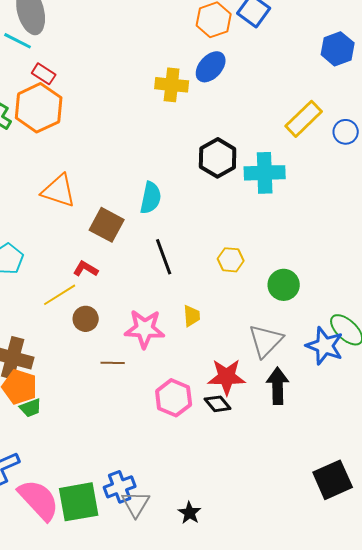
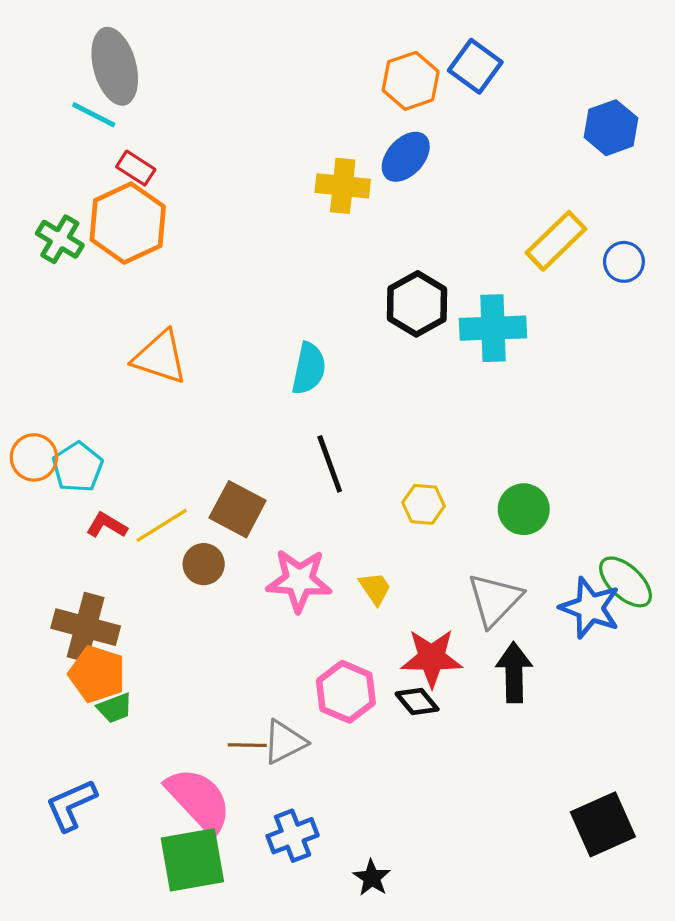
brown square: (107, 225) -> (238, 509), moved
yellow hexagon: (231, 260) -> (423, 504), moved
red L-shape: (86, 269) -> (107, 525), moved
yellow trapezoid: (192, 316) -> (375, 588), moved, turned -30
brown line: (113, 363) -> (247, 745), moved
blue cross: (120, 487) -> (293, 836), moved
pink semicircle: (39, 500) -> (199, 800), moved
gray triangle: (136, 504) -> (284, 742), moved, turned 32

